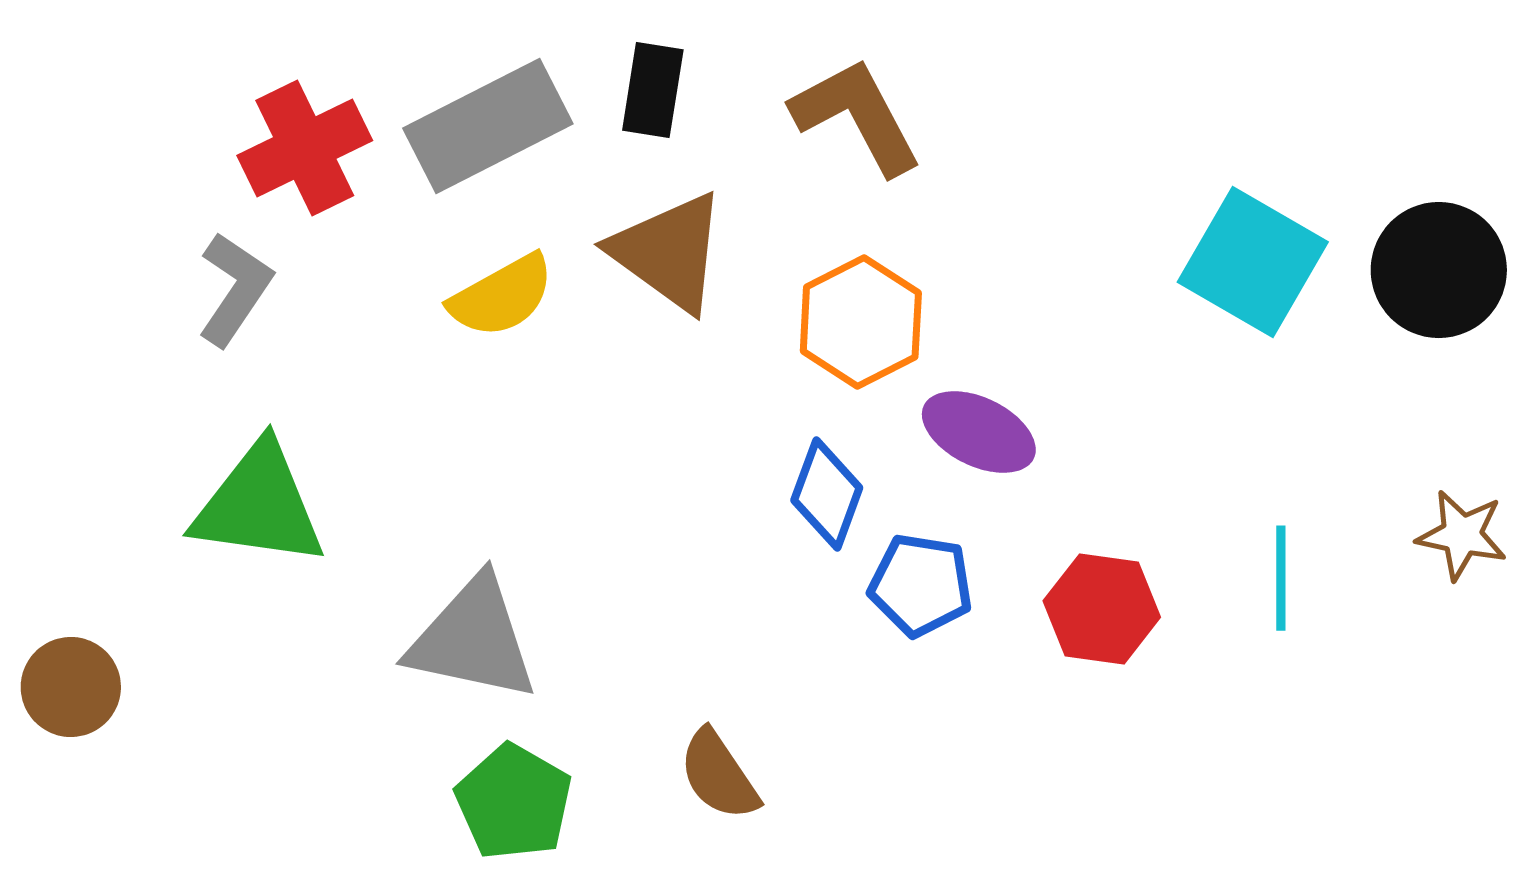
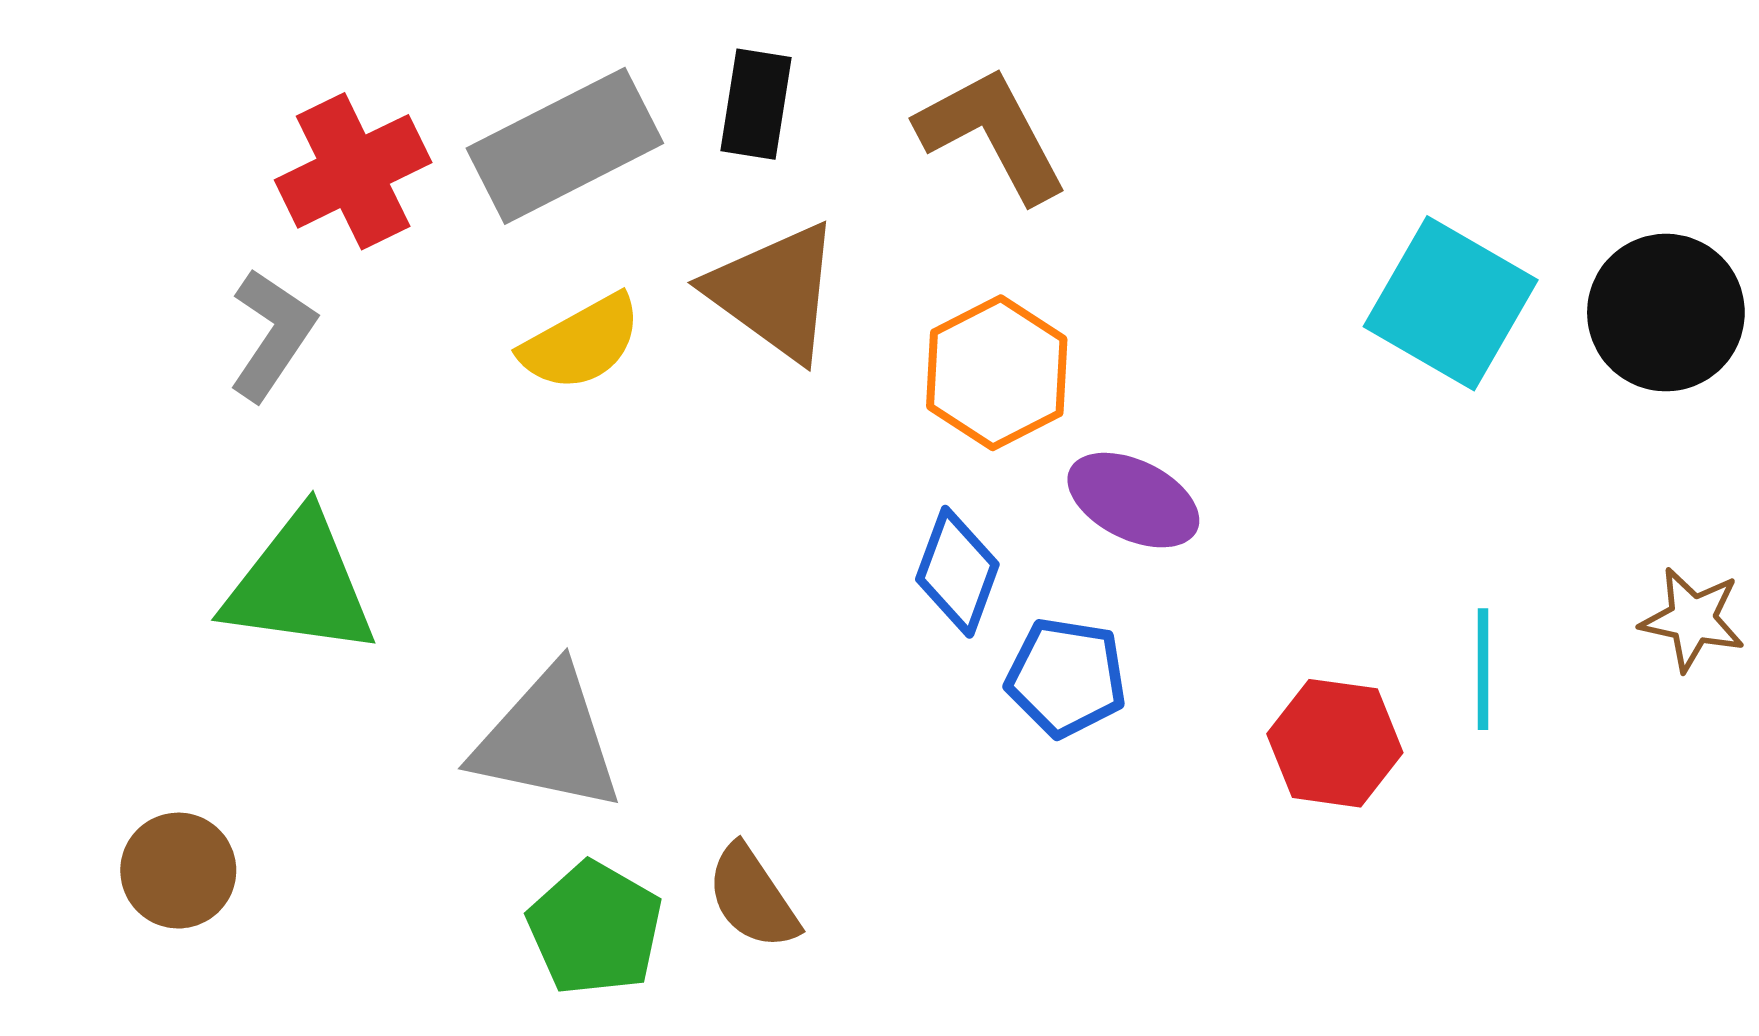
red hexagon: (1102, 609) -> (1335, 743), moved
brown circle: (71, 687) -> (178, 871), moved
brown semicircle: (719, 775) -> (753, 897), moved

